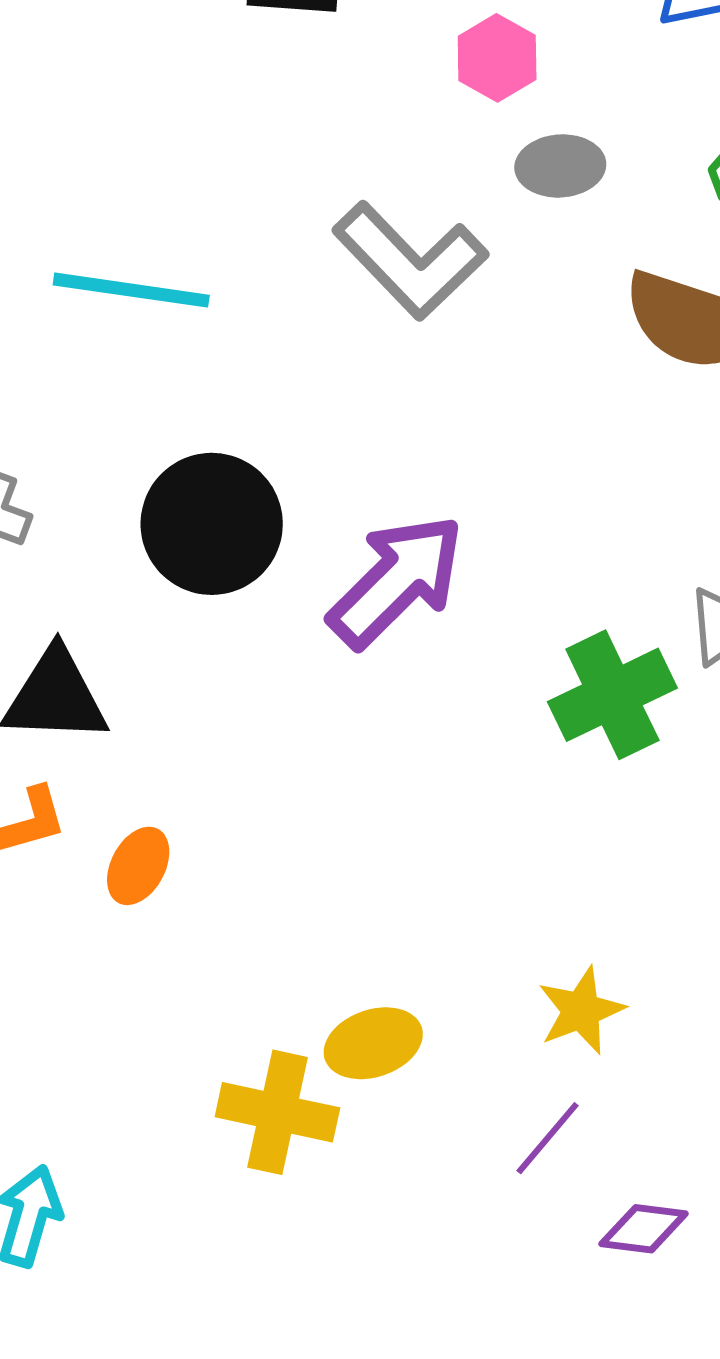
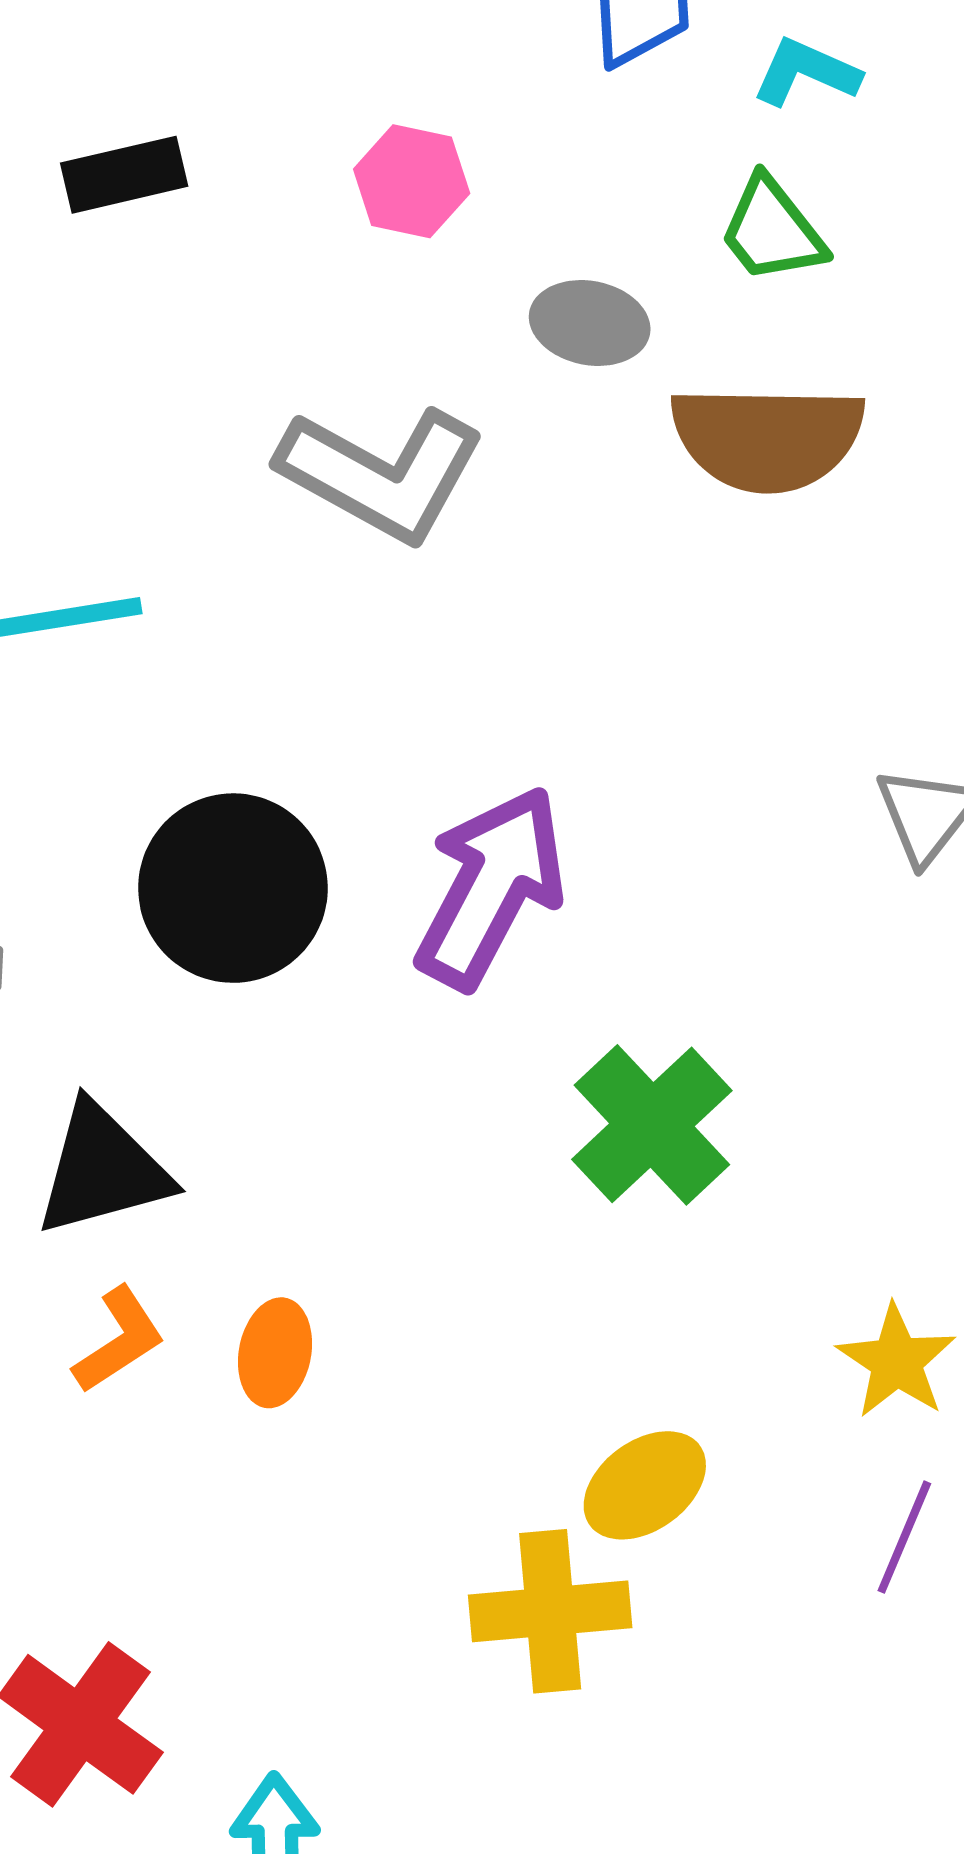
gray ellipse: (560, 166) -> (590, 323), moved, turned 32
green cross: (612, 695) -> (652, 1125), moved

